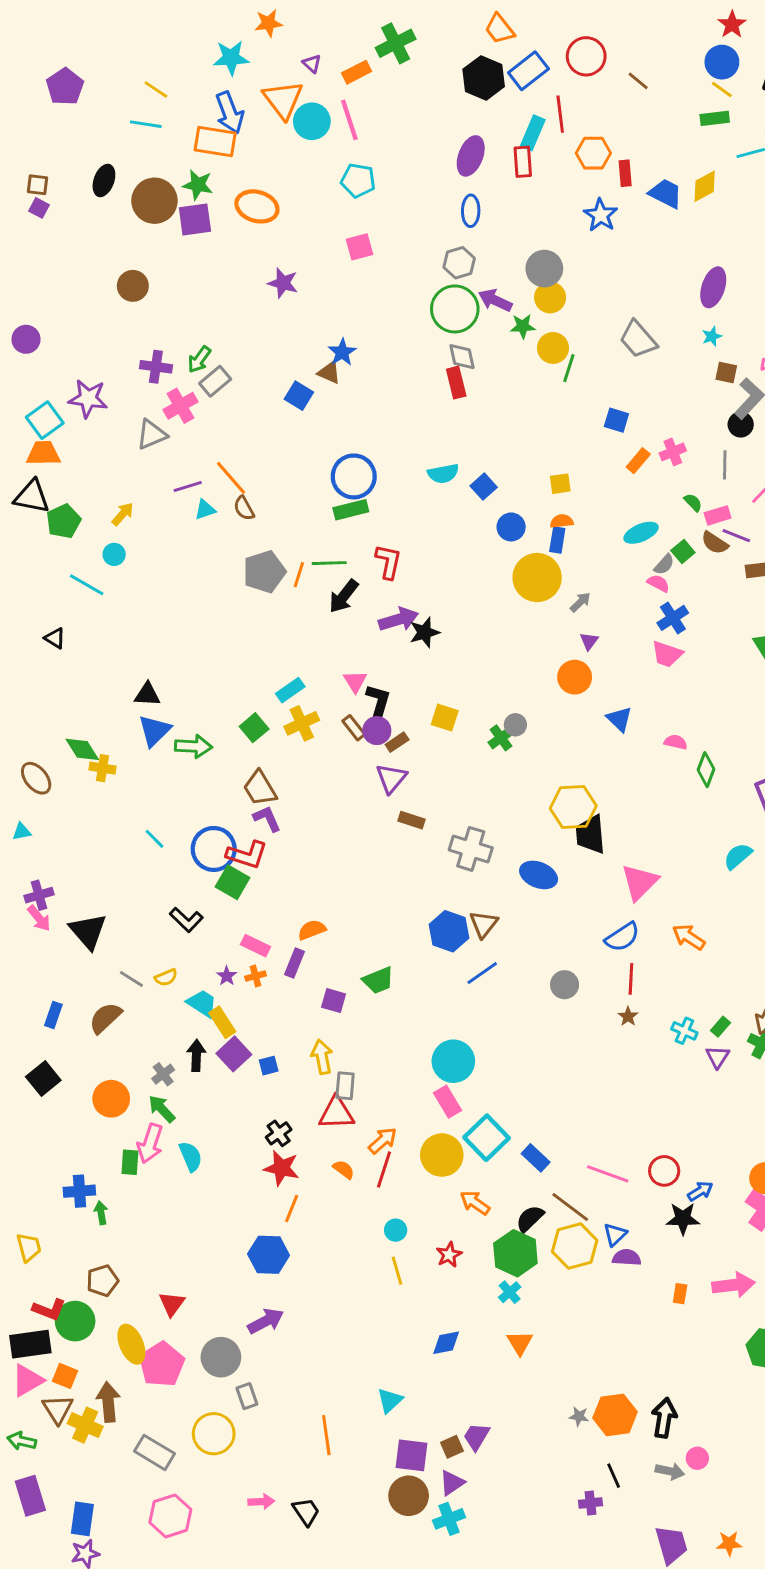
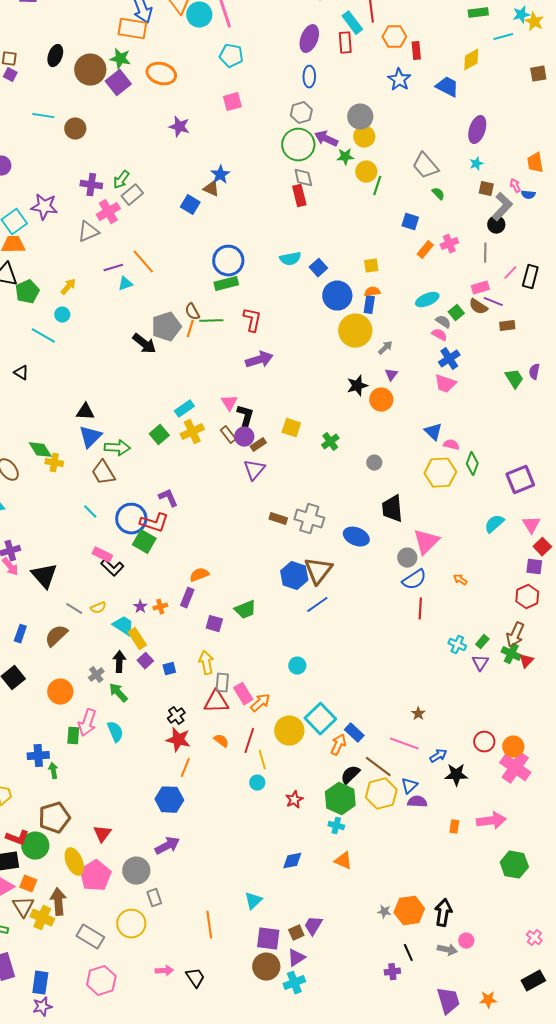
cyan line: (146, 124) -> (43, 116), moved
cyan rectangle: (533, 133) -> (352, 23), turned -60
blue trapezoid: (666, 193) -> (447, 87), moved
purple square: (195, 219) -> (118, 83), turned -30
green semicircle: (693, 502) -> (438, 194), moved
brown semicircle: (244, 508) -> (192, 312), moved
blue circle: (511, 527) -> (337, 296), size x1.5
gray semicircle: (664, 565) -> (443, 322), turned -98
black arrow: (344, 596) -> (144, 344), moved, turned -90
black star: (424, 632) -> (357, 386), moved
blue triangle: (619, 719) -> (433, 432), moved
gray circle: (515, 725) -> (374, 463), moved
brown trapezoid: (260, 788) -> (103, 473), moved
yellow hexagon: (573, 807) -> (440, 473), moved
brown rectangle: (411, 820) -> (278, 519), moved
brown triangle: (484, 924) -> (318, 571), size x1.4
orange arrow: (689, 937) -> (460, 580), size x0.6
pink rectangle: (256, 946) -> (102, 555), moved
gray circle: (565, 985) -> (407, 558), moved
brown star: (628, 1016) -> (418, 714), moved
purple square: (234, 1054) -> (145, 661), size x0.7
cyan circle: (453, 1061) -> (297, 666), size x0.6
pink rectangle: (448, 1102) -> (243, 694), moved
green arrow: (162, 1109) -> (118, 693), moved
orange arrow: (383, 1141) -> (260, 703), moved
red circle: (664, 1171) -> (484, 742), moved
blue arrow: (700, 1191) -> (438, 756), moved
orange arrow: (475, 1203) -> (338, 745), moved, turned 80
yellow line: (397, 1271) -> (262, 760), moved
brown pentagon: (103, 1281) -> (54, 818), size x1.4
cyan cross: (510, 1292) -> (336, 826), turned -35
orange triangle: (520, 1343) -> (343, 861), turned -36

